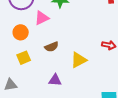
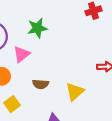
brown semicircle: (52, 47) -> (41, 84), turned 40

